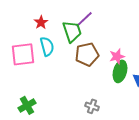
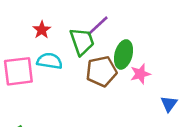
cyan semicircle: (47, 46) -> (50, 61), turned -66
green ellipse: (120, 71) -> (123, 54), moved

